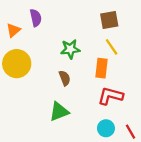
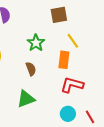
brown square: (109, 20) -> (59, 15), moved
green star: (70, 49) -> (36, 43), turned -30

